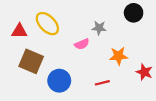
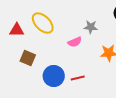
brown square: (31, 61) -> (28, 58), size x0.7
red line: (102, 83) -> (78, 78), moved

